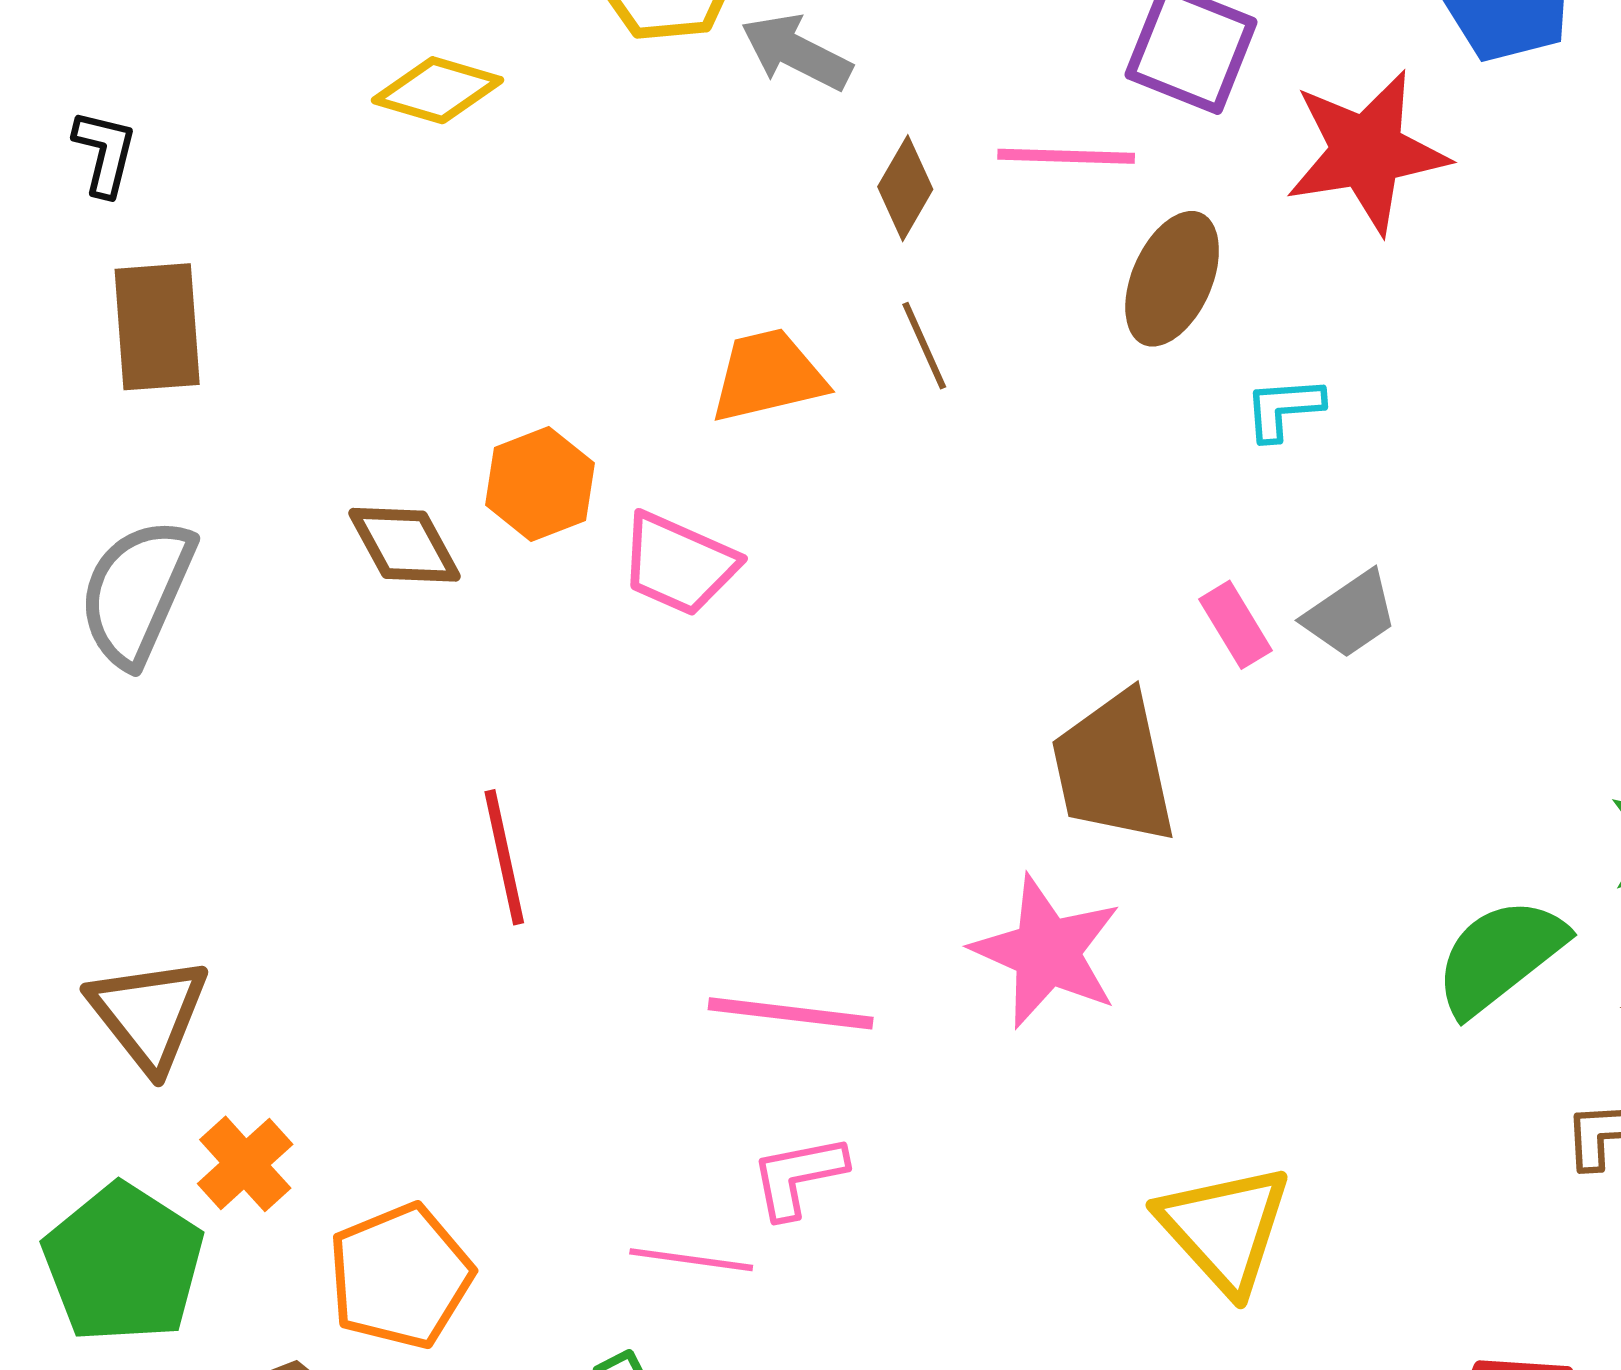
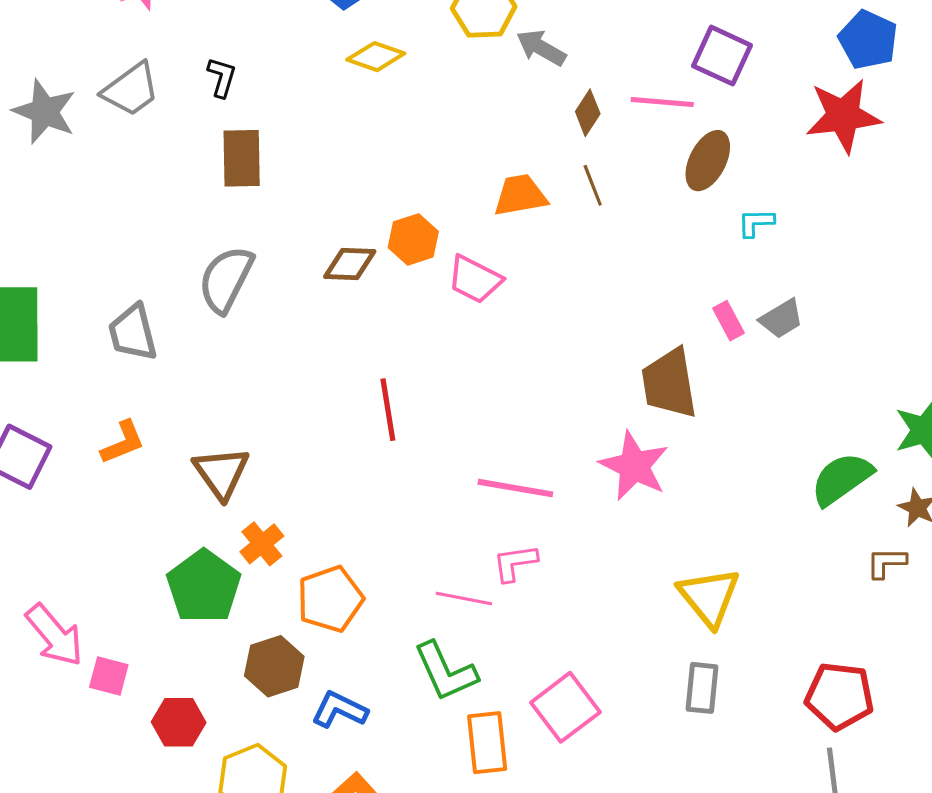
red star: (1367, 152) -> (843, 116), moved
brown diamond: (404, 545) -> (350, 264), turned -62

